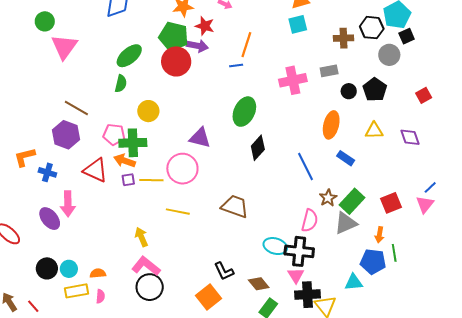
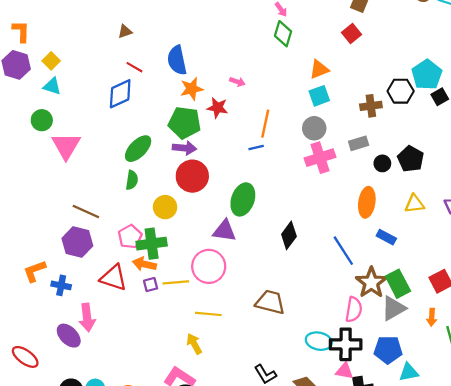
purple arrow: (197, 46) -> (184, 148), moved
gray circle: (389, 55) -> (314, 128), moved
red circle: (176, 61) -> (192, 176), moved
green ellipse: (244, 112) -> (243, 199), moved
pink pentagon: (114, 135) -> (130, 237), turned -30
brown star: (328, 198) -> (371, 283), size x1.6
green rectangle: (352, 201) -> (398, 284), turned -65
yellow arrow: (141, 237) -> (194, 344), moved
blue pentagon: (373, 262) -> (388, 350), moved
pink triangle: (296, 275) -> (345, 371), turned -42

